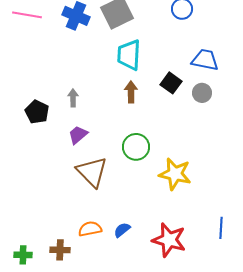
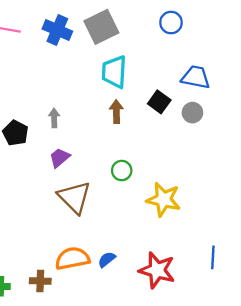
green circle: (136, 147) -> (122, 171), size x0.7
orange semicircle: (90, 229) -> (72, 258), size x1.4

